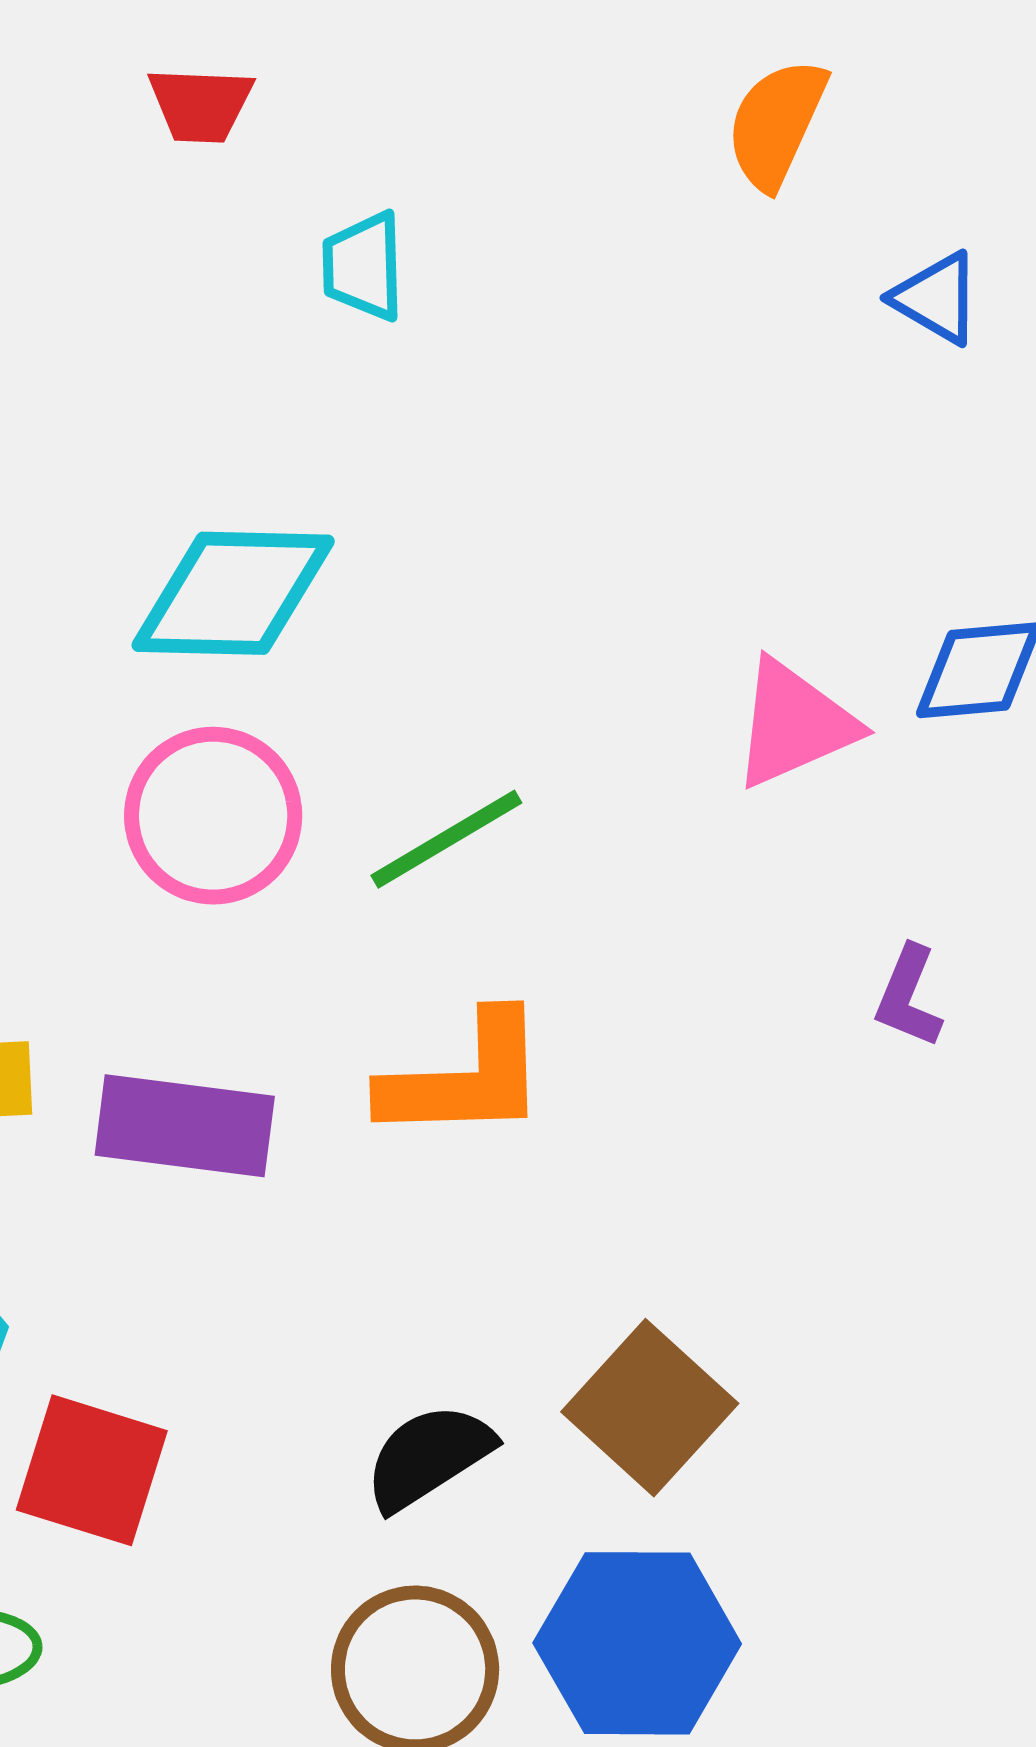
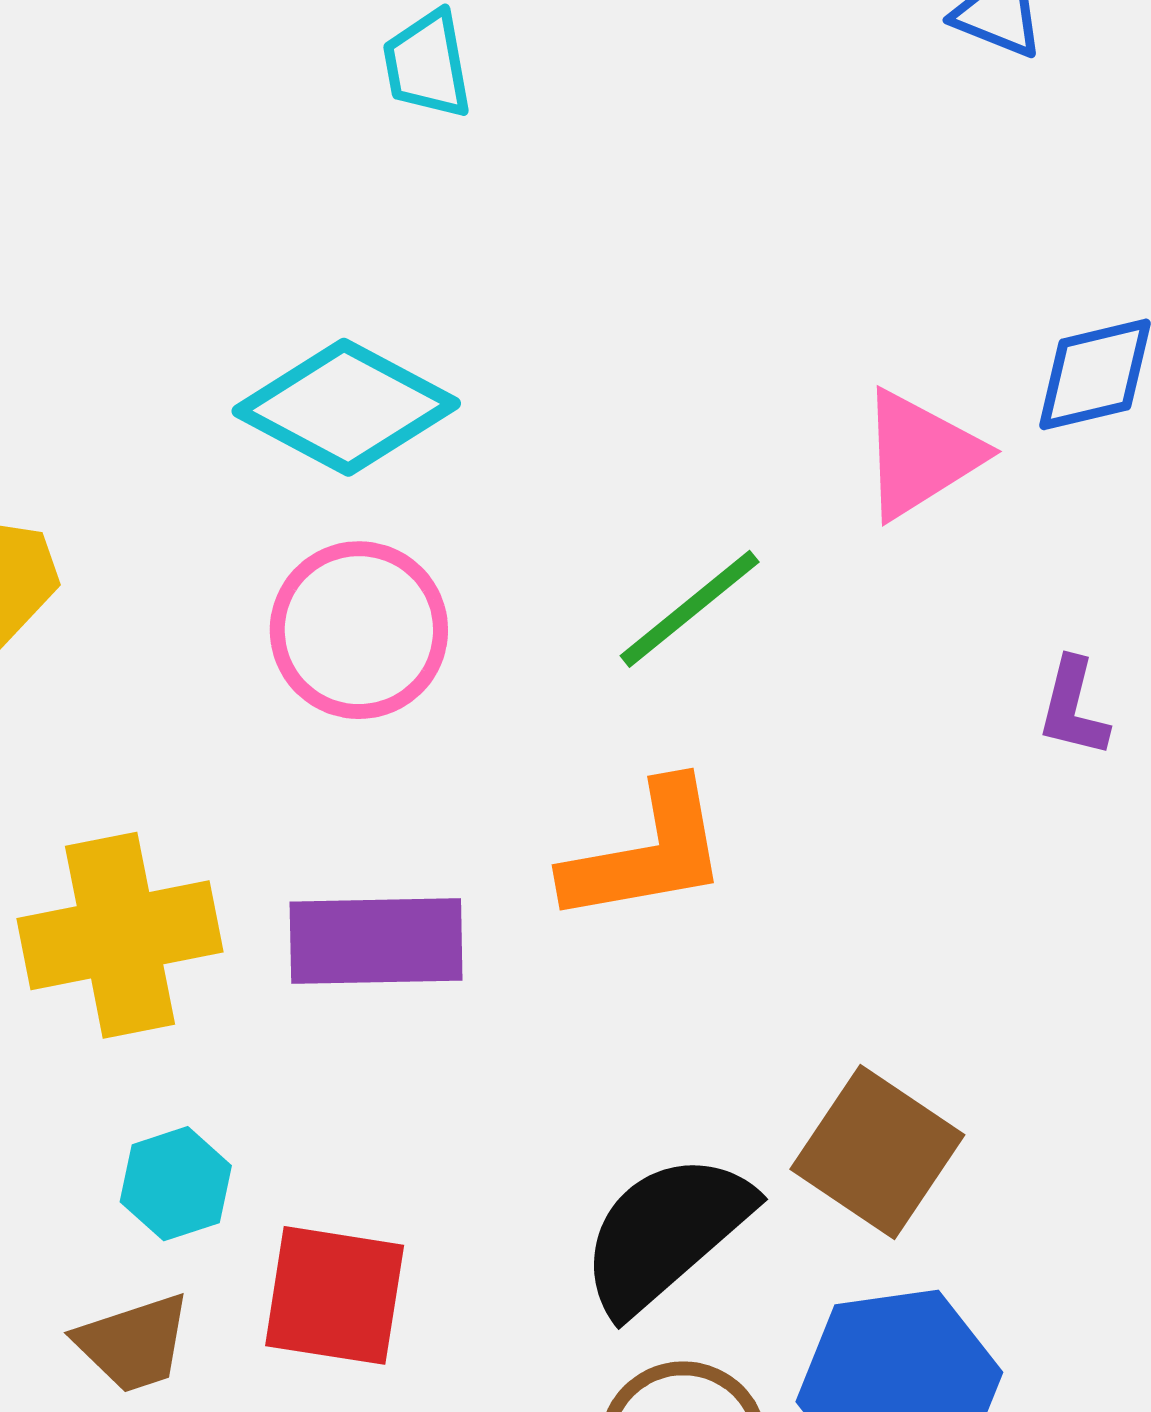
cyan diamond: (233, 593) -> (346, 407), turned 35
green line: (446, 839) -> (690, 609), moved
black semicircle: (429, 1457) -> (666, 1233), size x1.4

